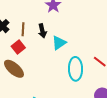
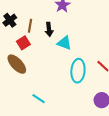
cyan triangle: (59, 43) -> (64, 43), turned 49

